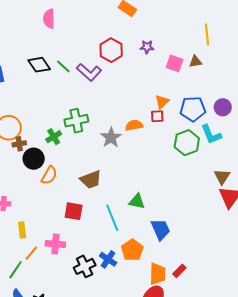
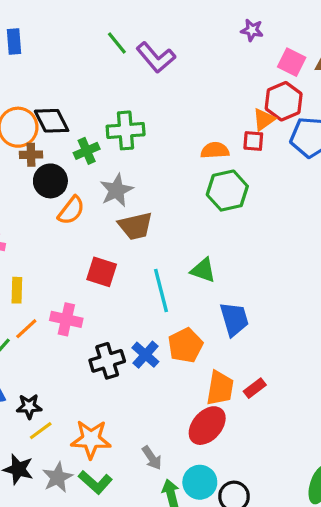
red hexagon: (111, 50) -> (284, 101), moved
black diamond: (39, 65) -> (52, 121), moved
gray star: (111, 138) -> (116, 190), moved
green hexagon: (187, 143) -> (227, 191), moved

